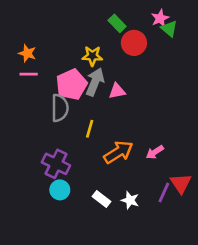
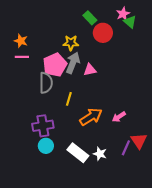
purple cross: (56, 164) -> (43, 126), turned -35
white rectangle: (101, 199) -> (78, 153), size x1.5

